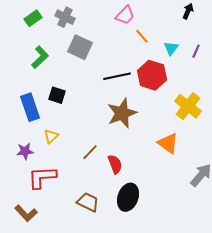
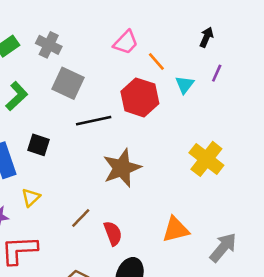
orange line: (142, 36) -> (156, 62), moved
purple line: (196, 51) -> (217, 73), moved
red hexagon: (152, 75) -> (140, 97), moved
black line: (117, 76) -> (94, 121), moved
orange triangle: (168, 143) -> (176, 230), moved, turned -50

